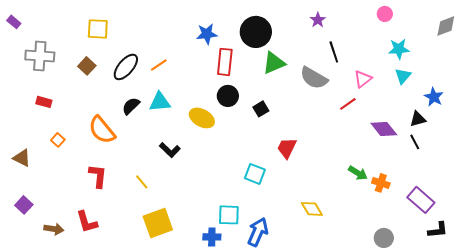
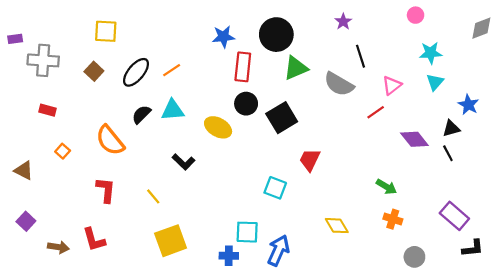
purple rectangle: (14, 22) -> (15, 39), moved, turned -48
black square: (261, 109) -> (282, 118), size x1.8
orange cross: (381, 183) -> (393, 219), moved

